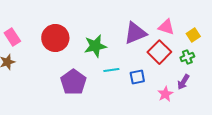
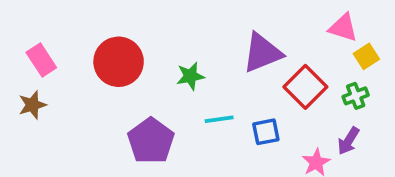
pink triangle: (166, 27) -> (343, 28), moved
green star: (95, 46) -> (190, 76), size x0.7

